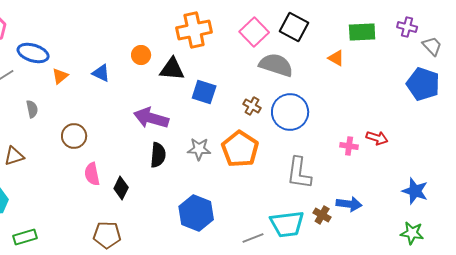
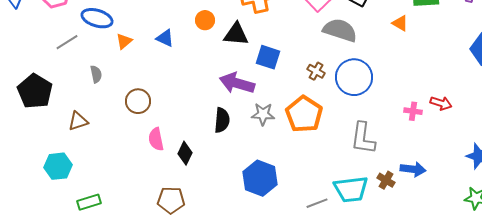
purple arrow: (151, 118) -> (237, 83), moved

